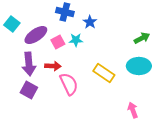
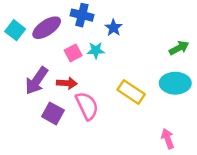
purple ellipse: (36, 35) -> (47, 28), moved
purple arrow: (29, 64) -> (37, 81), turned 40
purple square: (29, 90) -> (53, 113), moved

